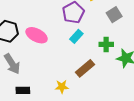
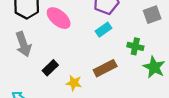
black rectangle: (23, 90) -> (50, 68), moved, turned -56

